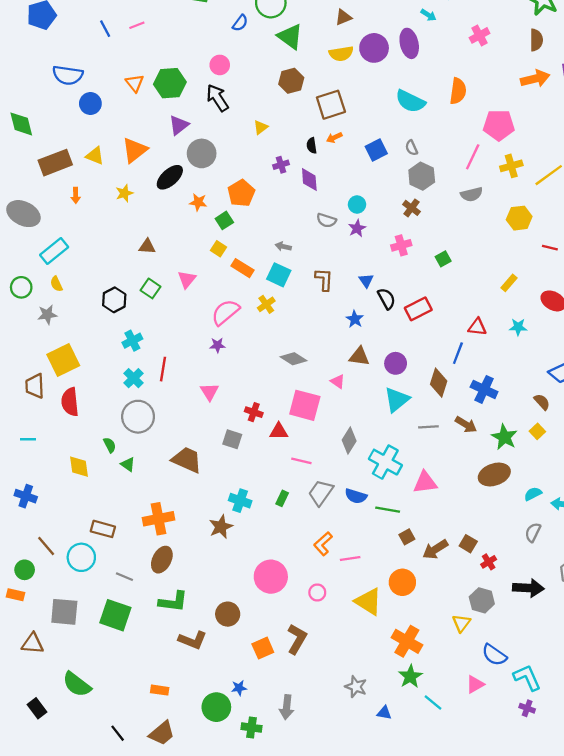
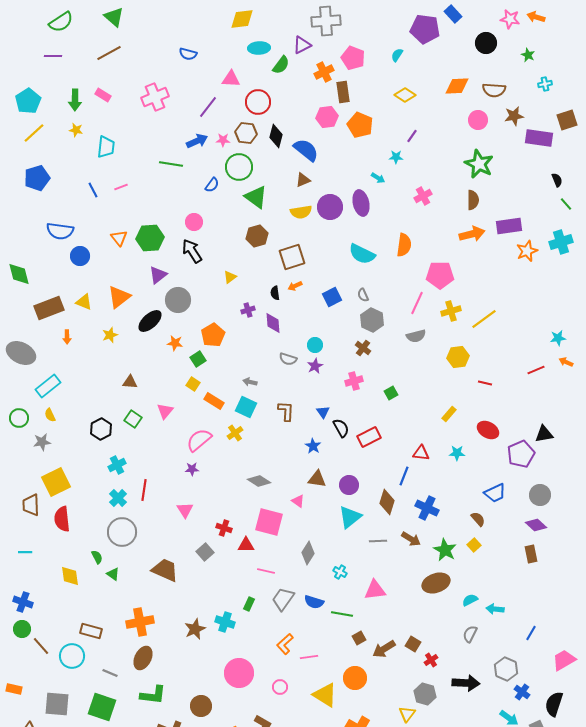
gray square: (232, 439) -> (205, 552), turned 30
cyan cross: (385, 462) -> (340, 572), size x0.5
cyan cross: (240, 501) -> (225, 622), moved
green circle: (25, 570) -> (22, 629), moved

